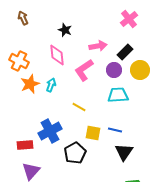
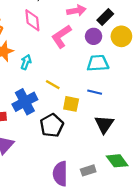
cyan arrow: (51, 85) -> (26, 62), moved
yellow line: (79, 107) -> (53, 85), moved
blue line: (115, 130) -> (95, 92), moved

